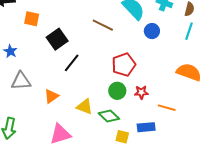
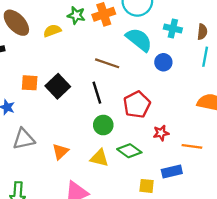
orange square: (32, 19) -> (30, 83), moved
black line: (72, 63) -> (97, 93), moved, turned -48
green circle: (117, 91) -> (103, 125), moved
green diamond: (109, 116) -> (129, 151), moved

